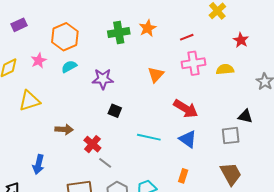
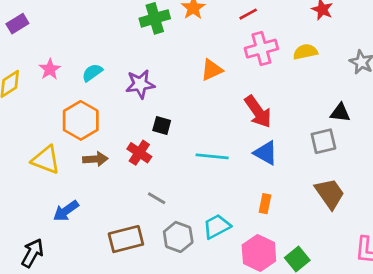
orange hexagon: (65, 37) -> (81, 120), moved
orange triangle: (156, 75) -> (212, 70), turned 30
yellow triangle: (29, 101) -> (46, 160), moved, turned 45
red arrow: (186, 109) -> (258, 112), turned 30
red cross: (92, 144) -> (139, 153), moved
blue arrow: (38, 164) -> (66, 211), turned 48

